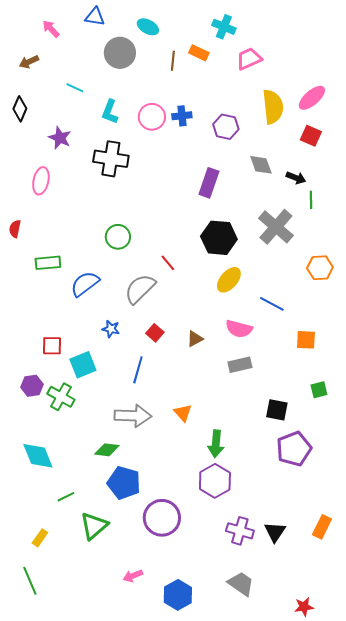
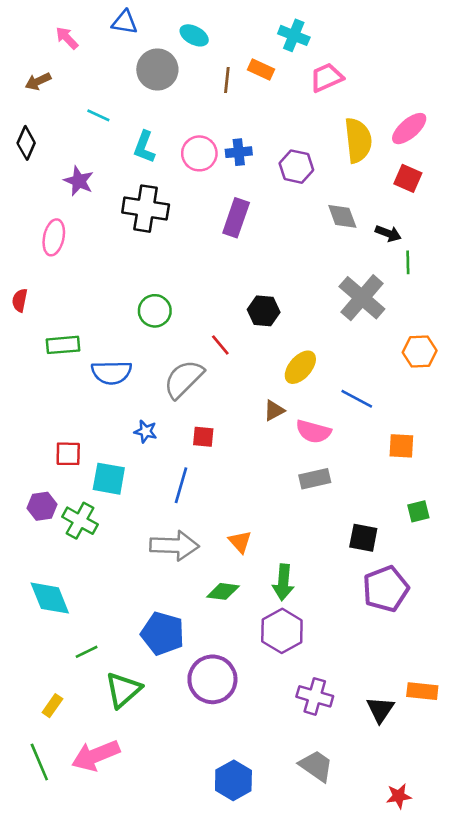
purple rectangle: (209, 183) -> (236, 218), moved
black hexagon: (219, 238) -> (264, 311), moved, size x0.7
blue semicircle: (85, 284) -> (111, 372), turned -144
red square: (155, 333) -> (203, 437), turned -36
brown triangle: (195, 339) -> (274, 411), moved
cyan square: (83, 365) -> (109, 479), turned 32
green diamond: (107, 450) -> (223, 591), moved
orange rectangle: (322, 527) -> (422, 691), turned 70
black triangle: (275, 532) -> (380, 710), moved
pink arrow: (133, 576) -> (96, 755), moved, size x1.8

